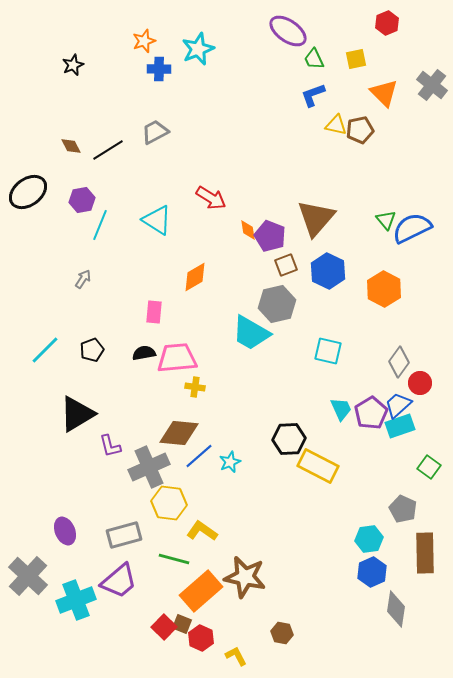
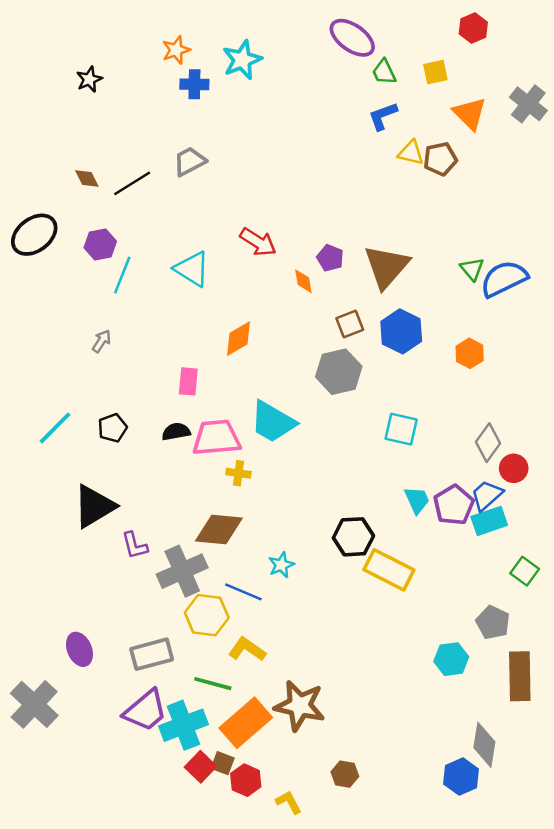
purple pentagon: (270, 236) -> (330, 258), moved, size x0.7
orange hexagon: (384, 289) -> (470, 353), size x0.7
cyan trapezoid: (251, 333) -> (273, 422), moved
blue line: (199, 456) -> (243, 592), moved, turned 64
blue hexagon: (372, 572) -> (461, 777), moved
cyan cross: (76, 600) -> (183, 725), moved

